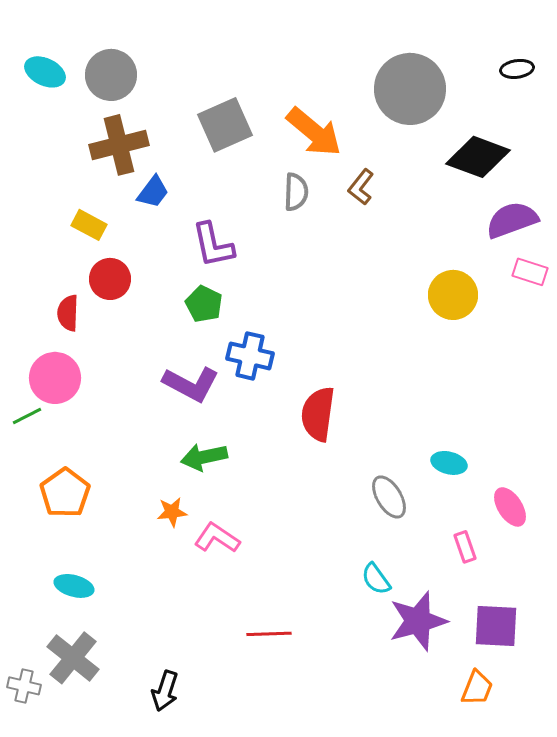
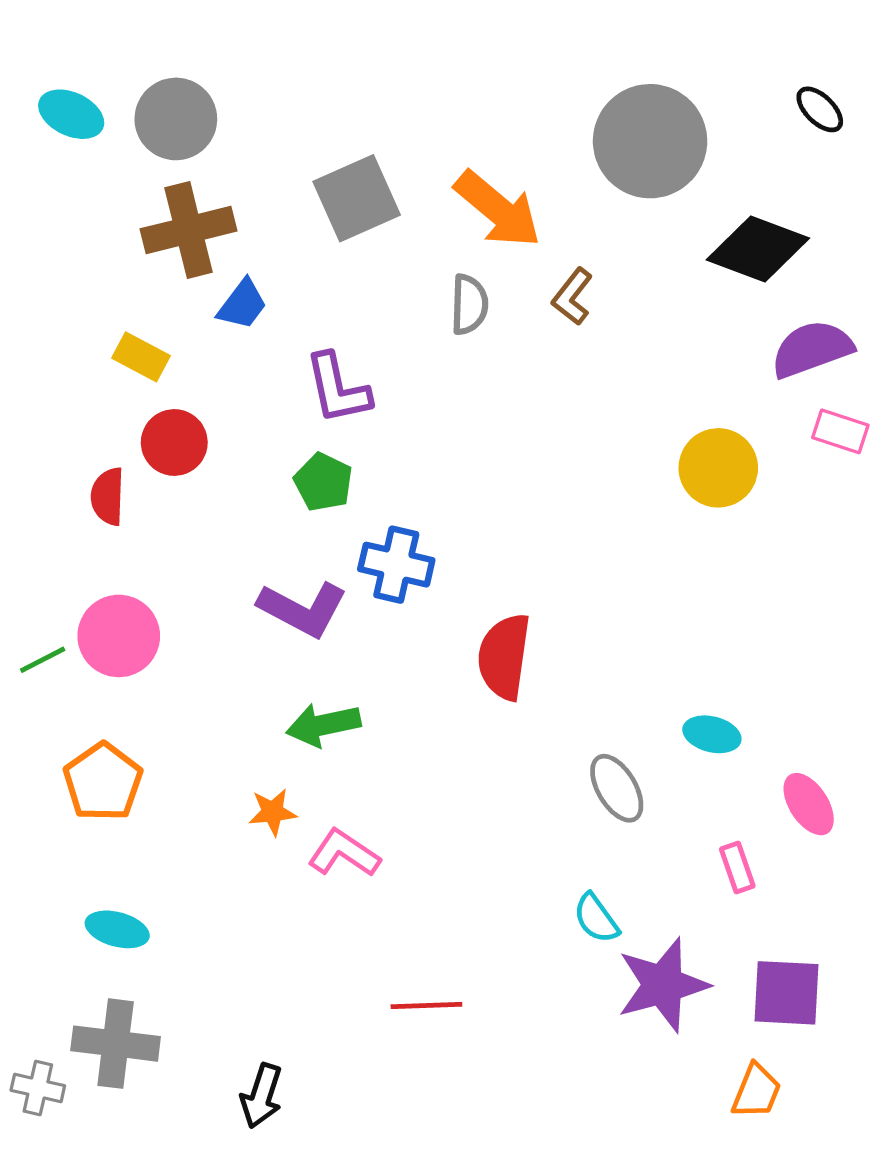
black ellipse: (517, 69) -> (820, 109), turned 52
pink circle: (55, 378) -> (119, 636), moved
gray cross: (73, 658) -> (116, 1044), turned -32

